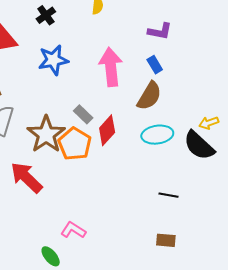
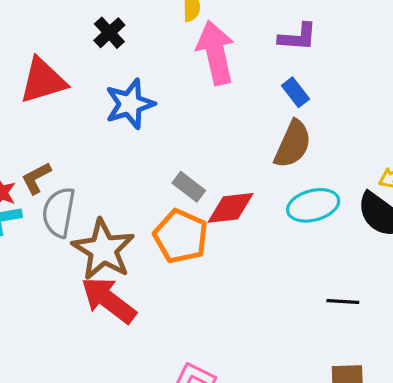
pink arrow: (111, 67) -> (216, 53), moved
red diamond: (107, 130) -> (231, 208), turned 48
brown star: (46, 134) -> (103, 249), moved

